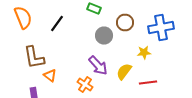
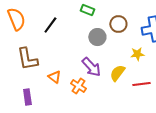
orange triangle: (50, 76) -> (54, 77), moved

